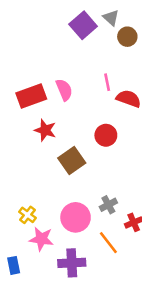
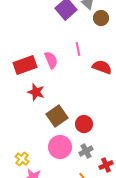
pink line: (107, 82) -> (78, 49), moved
red circle: (106, 135) -> (84, 124), moved
pink circle: (76, 217) -> (60, 147), moved

